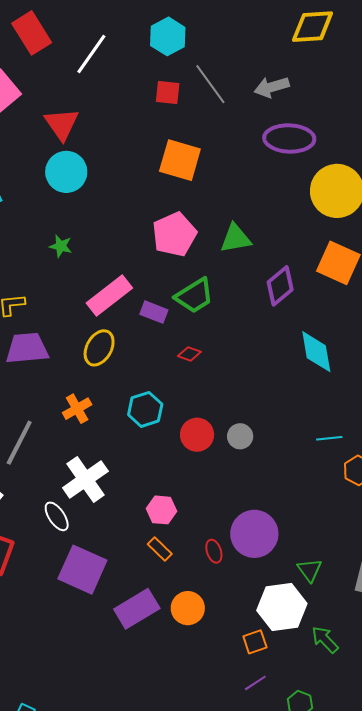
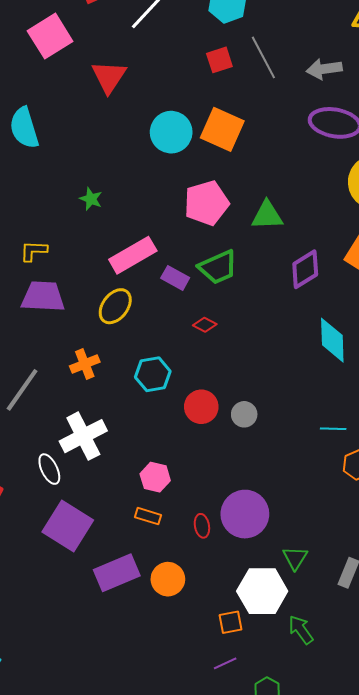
red square: (168, 92) -> (219, 60), turned -32
cyan circle: (66, 172) -> (171, 132), moved
orange rectangle: (160, 549) -> (148, 516), turned -35

